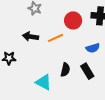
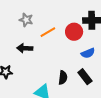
red circle: (73, 20) -> (74, 32), moved
orange line: (55, 38) -> (48, 32), moved

